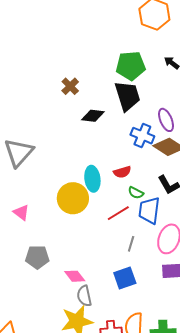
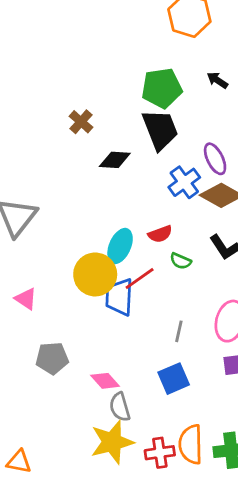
blue cross: (142, 136) -> (184, 182), turned 35
cyan ellipse: (92, 179) -> (120, 246), turned 35
blue trapezoid: (149, 210) -> (119, 297), moved
red line: (118, 213) -> (140, 279), moved

